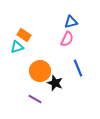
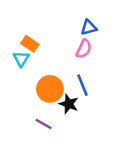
cyan triangle: (17, 47) -> (21, 59), turned -40
blue line: (78, 68) -> (83, 85), moved

